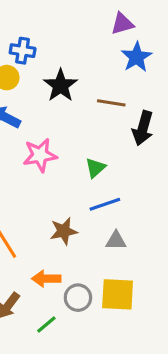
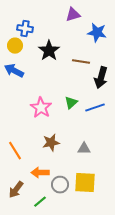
purple triangle: (122, 24) -> (73, 15), moved
blue star: (137, 57) -> (97, 33), turned -30
pink star: (40, 155) -> (41, 108), moved, turned -30
blue line: (105, 204) -> (95, 108), moved

